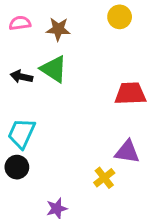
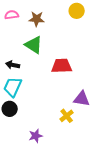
black arrow: (21, 77) -> (13, 65), moved
red trapezoid: (130, 94) -> (62, 66), moved

